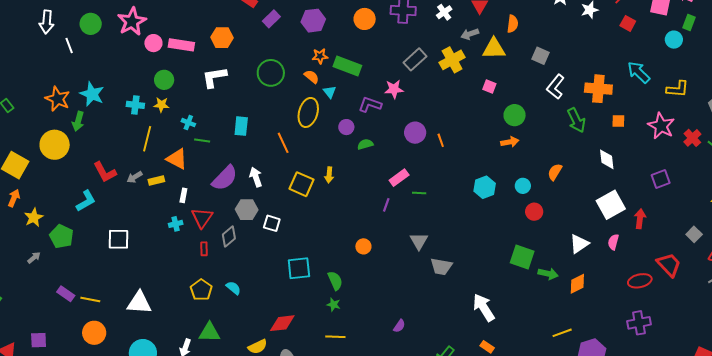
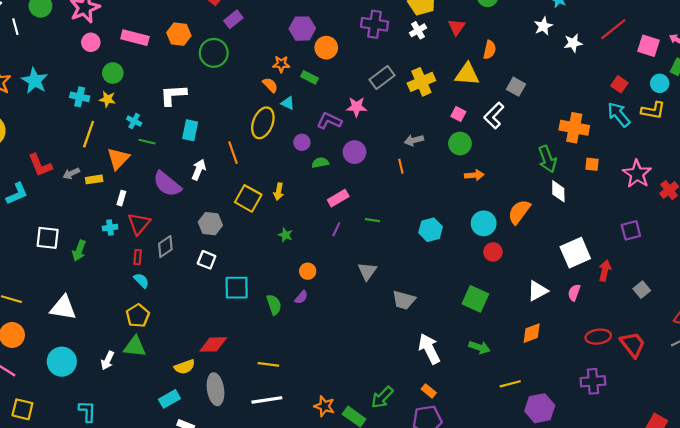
orange circle: (365, 19) -> (326, 48), moved
purple hexagon: (313, 21) -> (302, 29), moved
red square: (628, 23) -> (619, 84), moved
gray arrow: (470, 34) -> (414, 140), moved
pink circle: (153, 43) -> (91, 42), moved
green rectangle: (347, 66) -> (309, 77), size x0.6
green circle: (271, 73) -> (214, 53), moved
white L-shape: (214, 77) -> (173, 95), moved
white L-shape: (555, 87) -> (494, 116), moved
yellow L-shape: (678, 89) -> (653, 110), moved
cyan triangle: (330, 92) -> (288, 103), turned -32
green circle: (515, 115) -> (460, 144), moved
green arrow: (78, 121) -> (79, 251), moved
purple circle: (415, 133) -> (354, 152), moved
orange triangle: (177, 159) -> (118, 158), turned 40
white diamond: (607, 159) -> (558, 191), moved
orange semicircle: (555, 172) -> (519, 212), size x1.4
white arrow: (256, 177) -> (199, 170), moved, turned 36
purple semicircle: (225, 178) -> (167, 184), turned 80
pink rectangle: (399, 178) -> (338, 198), moved
cyan circle: (523, 186) -> (484, 223), size x1.5
cyan hexagon: (485, 187) -> (431, 230), moved
gray hexagon: (247, 210) -> (210, 224), moved
white square: (272, 223) -> (207, 260), moved
gray square: (694, 234) -> (642, 290), moved
red trapezoid: (669, 265) -> (633, 344), moved
gray trapezoid: (441, 267) -> (404, 300), moved
green arrow: (548, 274) -> (479, 347), moved
cyan semicircle: (233, 288) -> (141, 280), moved
yellow pentagon: (201, 290) -> (138, 316), moved
green star: (334, 305) -> (285, 235), moved
purple semicircle: (399, 326) -> (301, 297), moved

